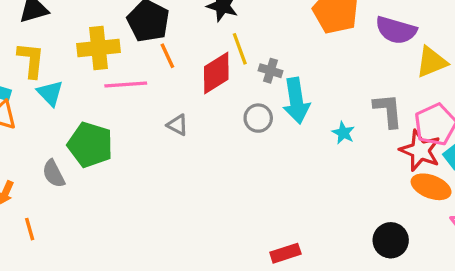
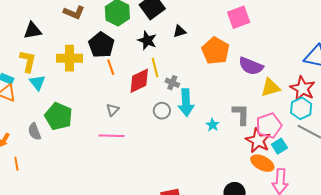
pink line: (126, 85) -> (111, 136), moved
gray triangle: (178, 125) -> (113, 110), turned 40

